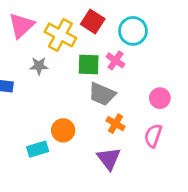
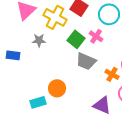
green square: (89, 65) -> (76, 39), turned 36
orange cross: (115, 124) -> (112, 74), moved
purple triangle: (109, 159) -> (102, 105), moved, turned -30

